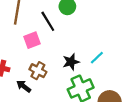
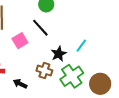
black line: (48, 21) -> (40, 28), moved
brown cross: (38, 71) -> (44, 71), moved

